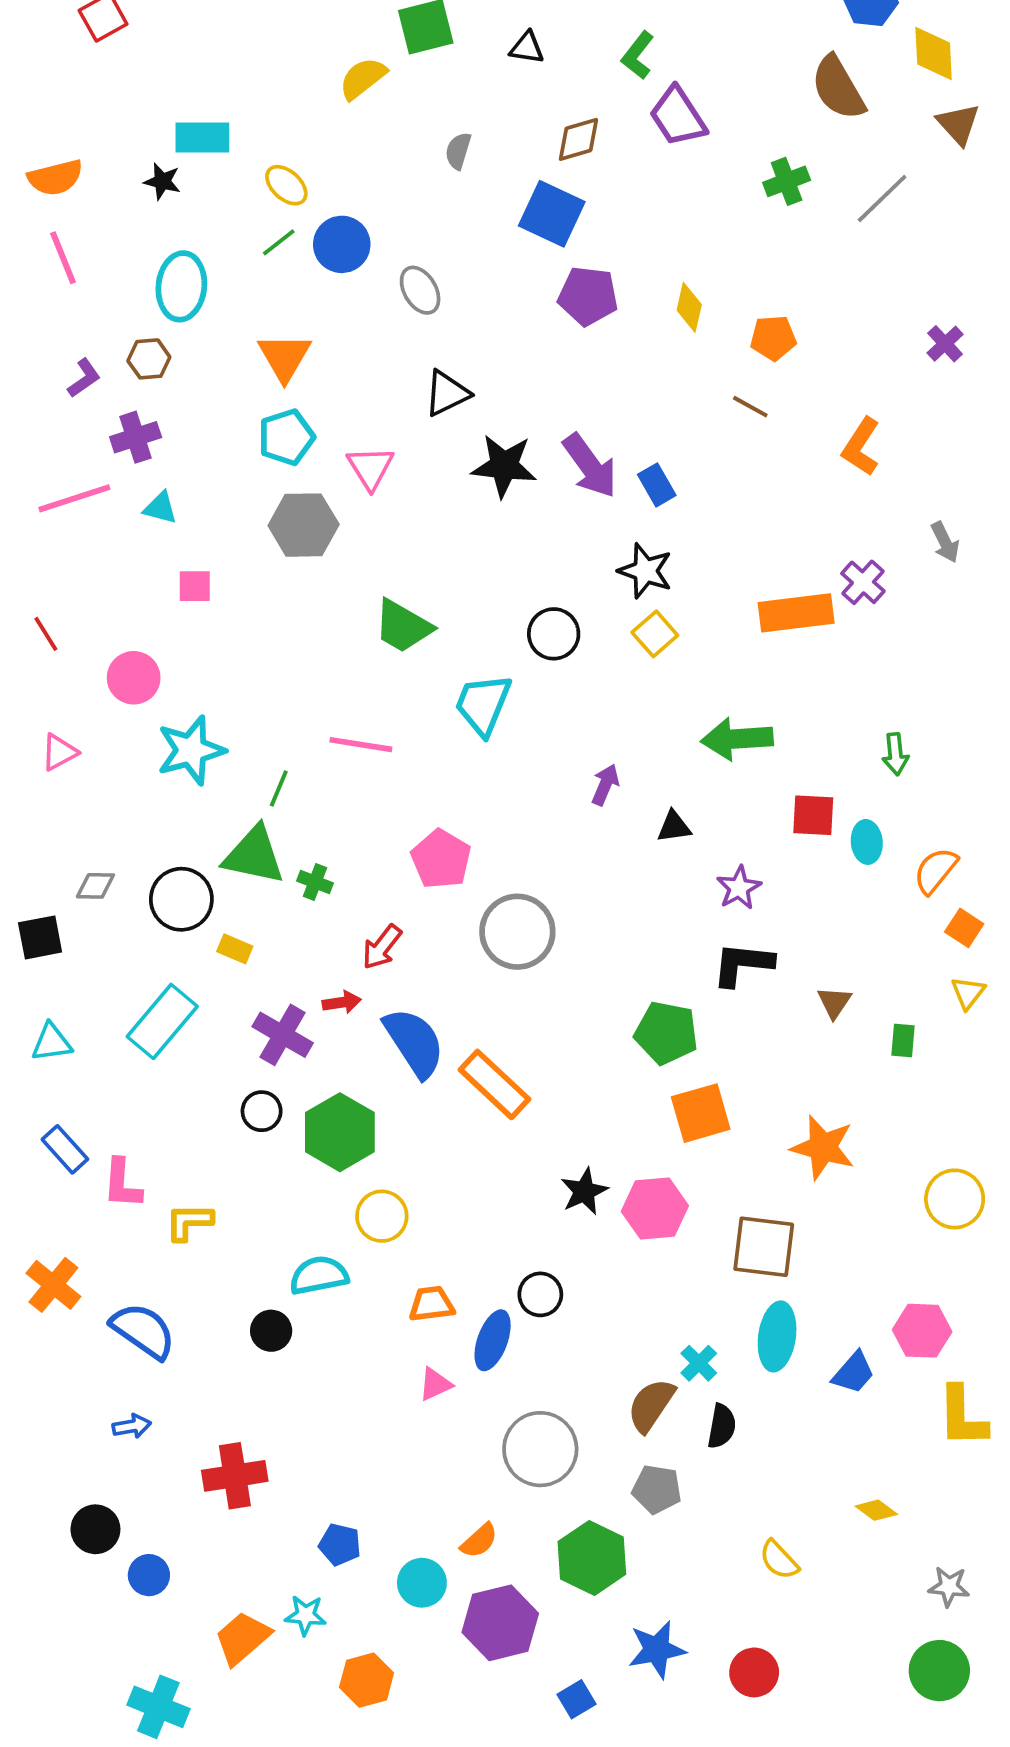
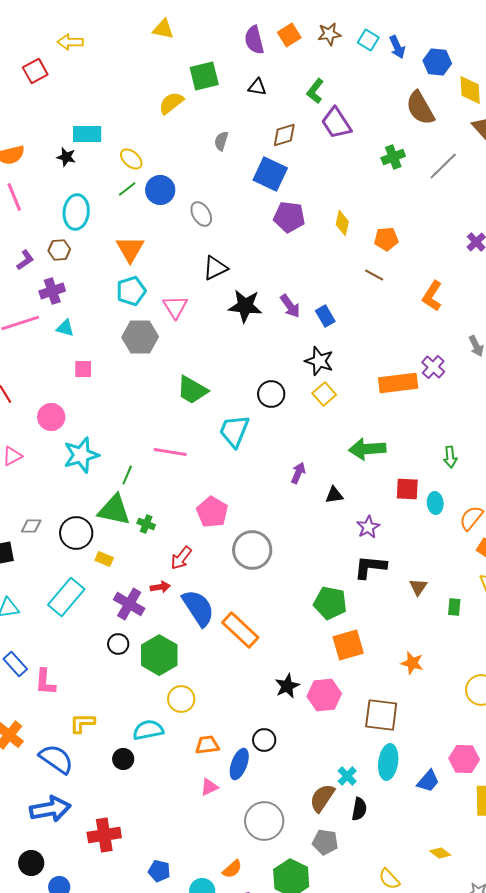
purple arrow: (590, 466) -> (290, 306), size x0.7
orange star: (823, 1147) -> (412, 663), size x0.7
yellow L-shape: (189, 1222) -> (82, 723), moved
blue arrow: (132, 1426) -> (50, 809), size x2.0

